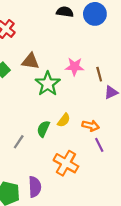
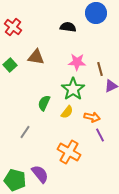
black semicircle: (65, 12) -> (68, 27), moved
green star: (48, 84) -> (73, 89), moved
green semicircle: (43, 129) -> (44, 103), moved
purple semicircle: (35, 187) -> (40, 174), turned -36

